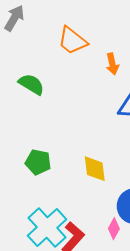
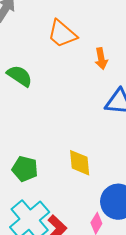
green pentagon: (38, 162) -> (25, 169), moved

